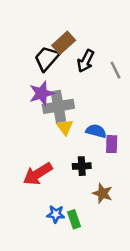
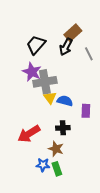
brown rectangle: (64, 43) -> (73, 33), moved
purple star: (42, 93) -> (32, 72), turned -30
blue semicircle: (96, 131) -> (65, 101), moved
brown star: (102, 193) -> (56, 149), moved

